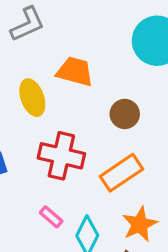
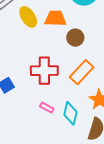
orange trapezoid: (75, 71) -> (55, 18), moved
yellow ellipse: (32, 98) -> (28, 17), moved

